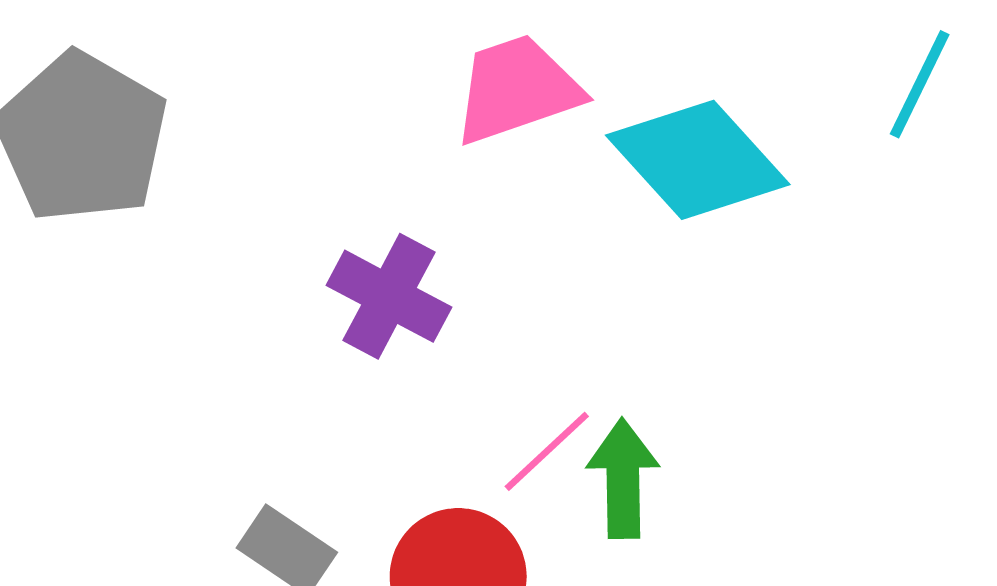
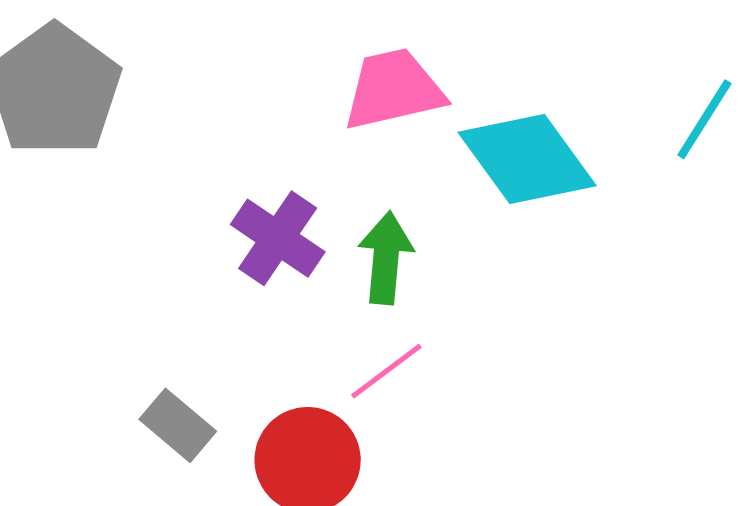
green arrow: (623, 479) -> (386, 258), moved

